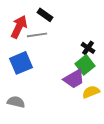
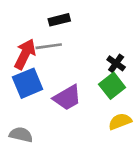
black rectangle: (45, 15) -> (59, 20), turned -49
red arrow: (19, 27) -> (25, 54), moved
purple trapezoid: (74, 79) -> (67, 98), moved

